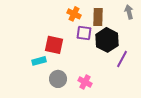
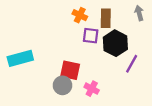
red square: (54, 45) -> (70, 70), moved
cyan rectangle: (39, 61) -> (20, 58), moved, size x1.6

